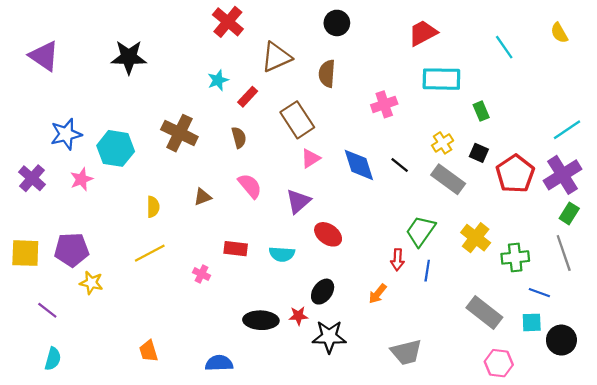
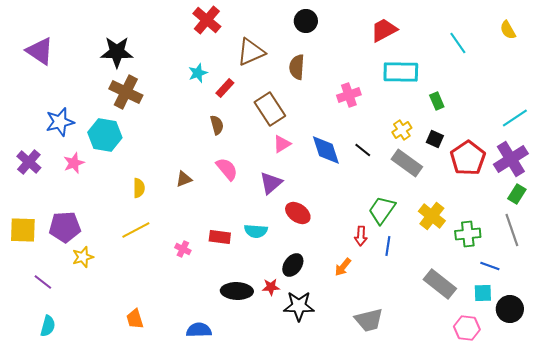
brown cross: (179, 133) -> (126, 92), moved
red rectangle: (236, 249) -> (220, 237), moved
yellow star: (91, 283) -> (83, 257), turned -30
pink hexagon: (499, 363) -> (467, 328), moved

